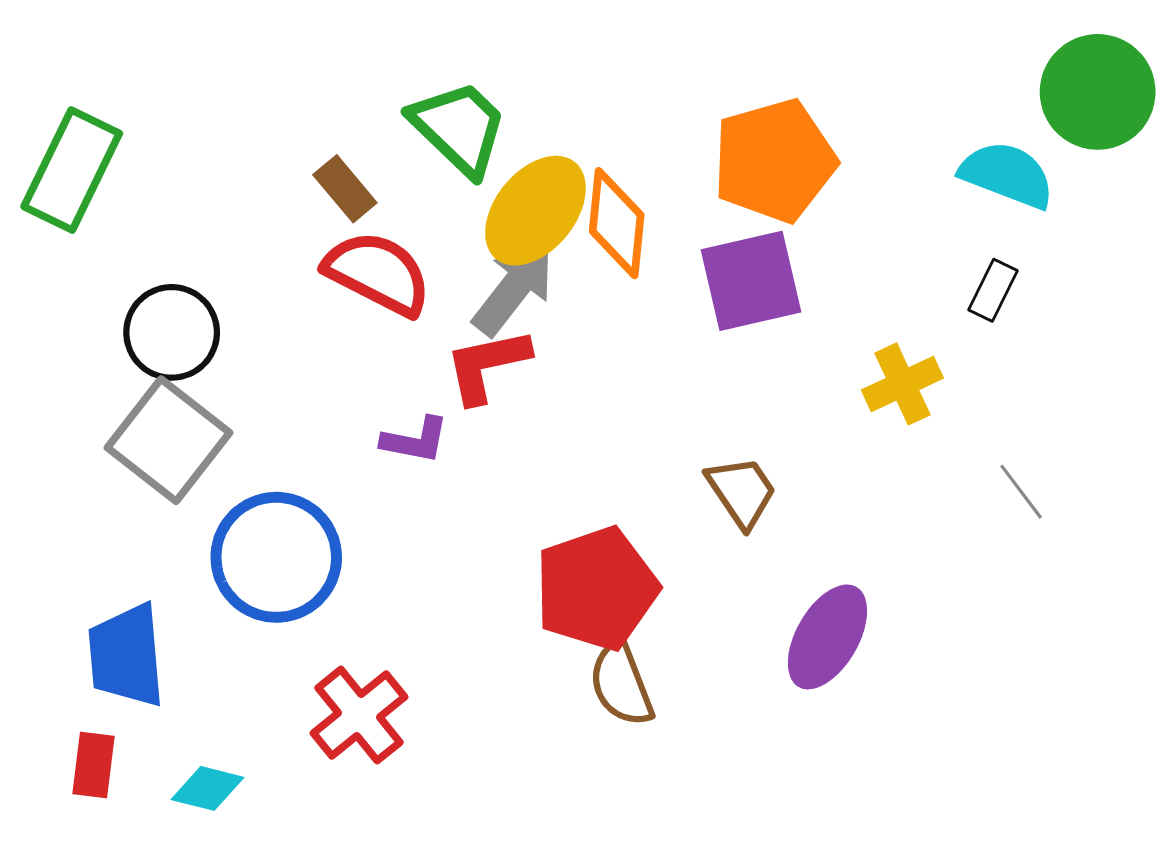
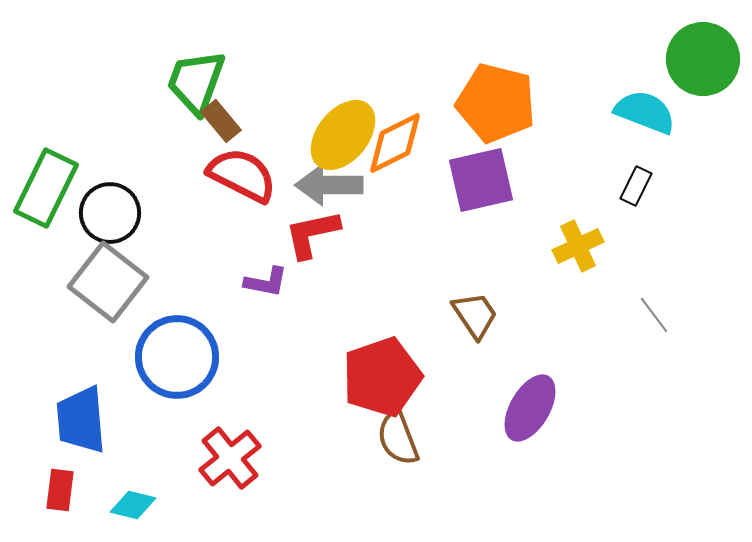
green trapezoid: (459, 128) -> (196, 82), moved, turned -114
orange pentagon: (774, 161) -> (496, 103), turned 30
green rectangle: (72, 170) -> (46, 188), moved
orange diamond: (617, 223) -> (395, 143), turned 58
gray arrow: (514, 289) -> (329, 185), turned -128

